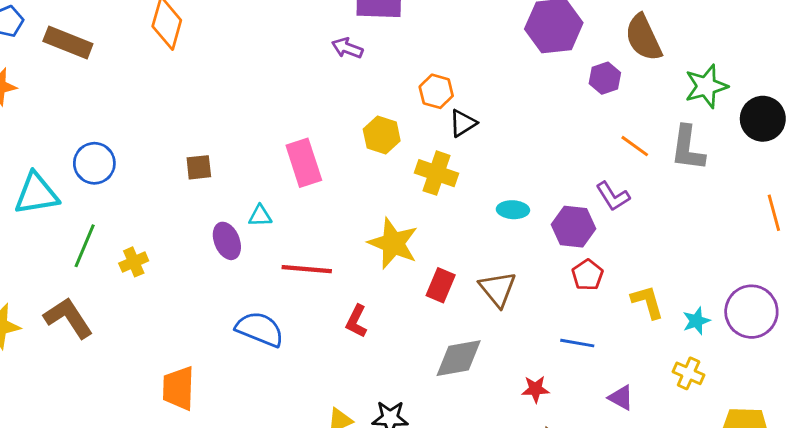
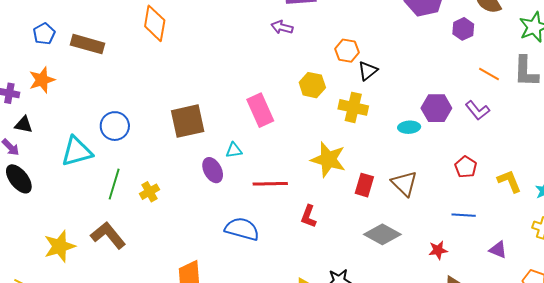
brown square: (199, 167) -> (188, 121), size x1.8
purple hexagon: (574, 227) -> (436, 108), moved
gray diamond: (459, 358) -> (382, 234), turned 45

